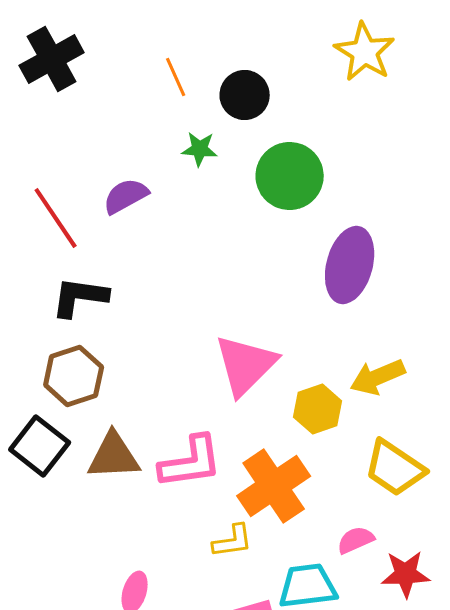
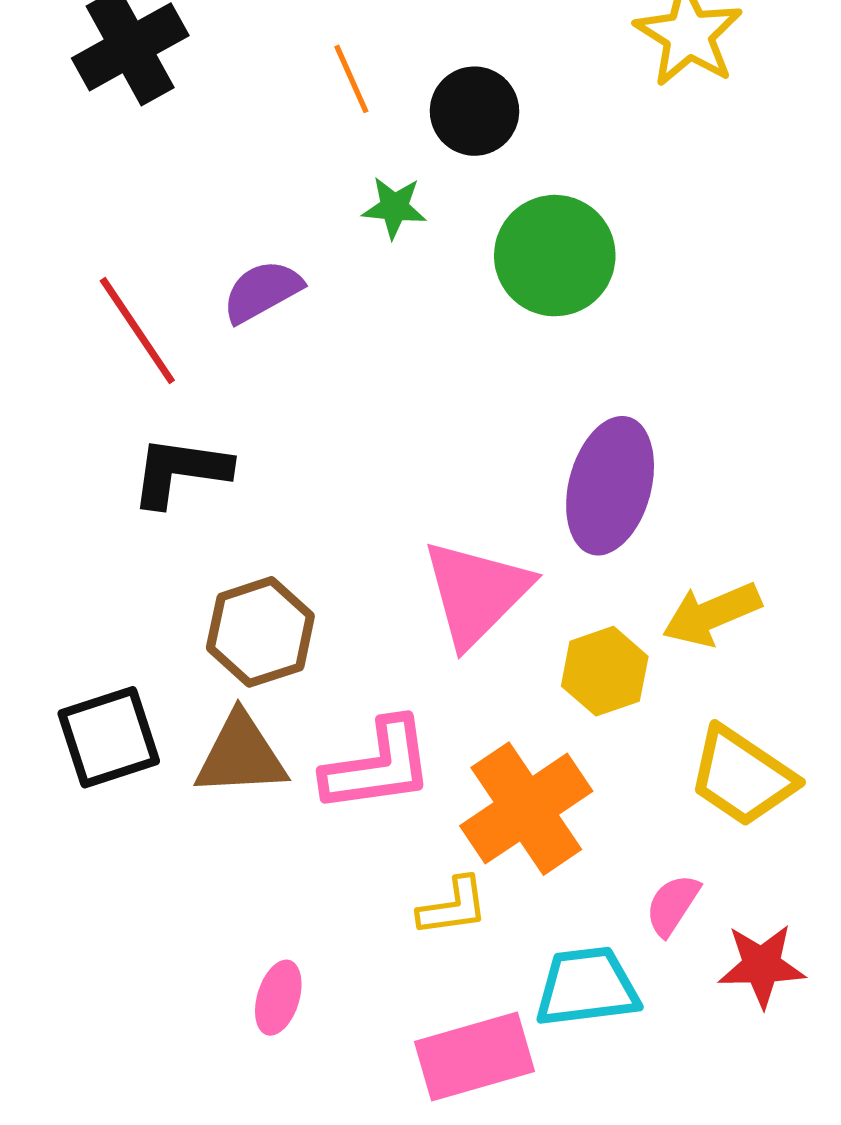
purple ellipse: (350, 265) -> (610, 486), moved
brown hexagon: (74, 376) -> (260, 632), moved
black square: (40, 446) -> (109, 737), turned 34
pink semicircle: (356, 540) -> (672, 905), turned -33

